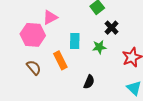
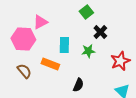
orange rectangle: (60, 60) -> (50, 64), turned -42

